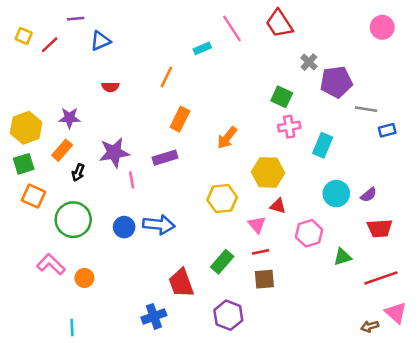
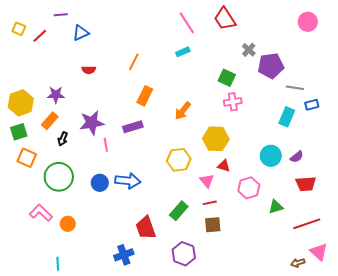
cyan rectangle: (202, 48) -> (183, 52), moved
cyan rectangle: (323, 145) -> (287, 117), moved

